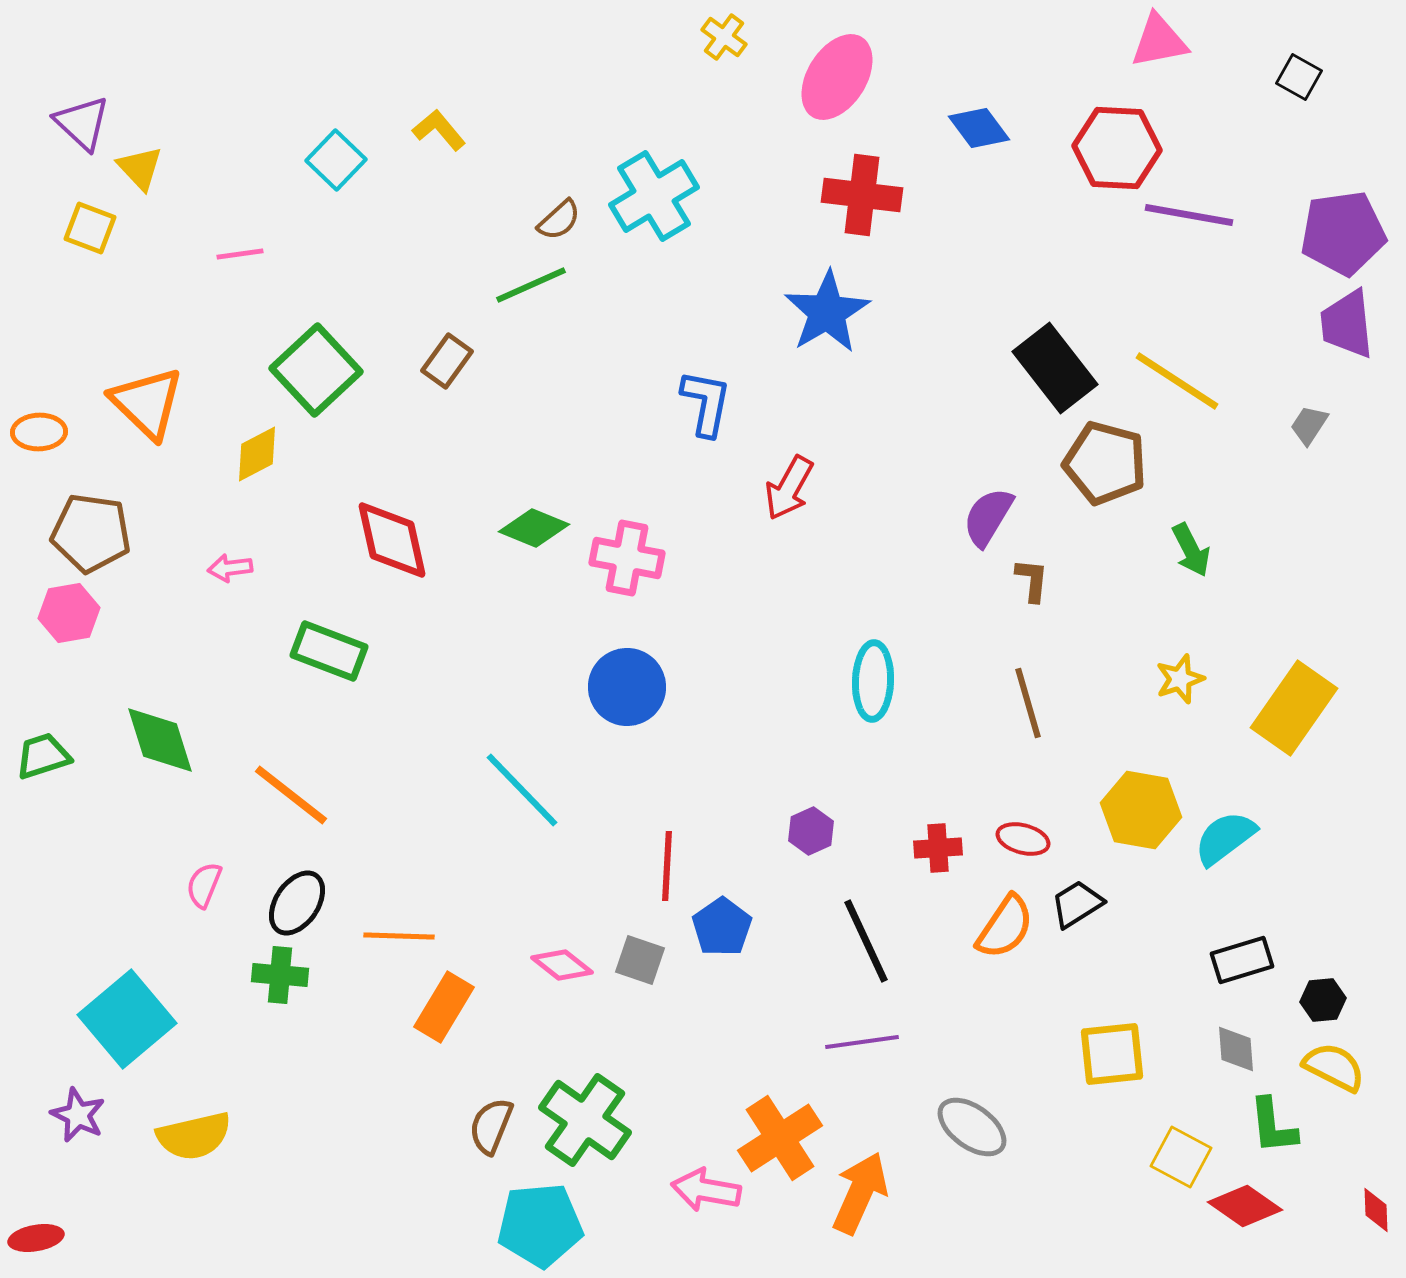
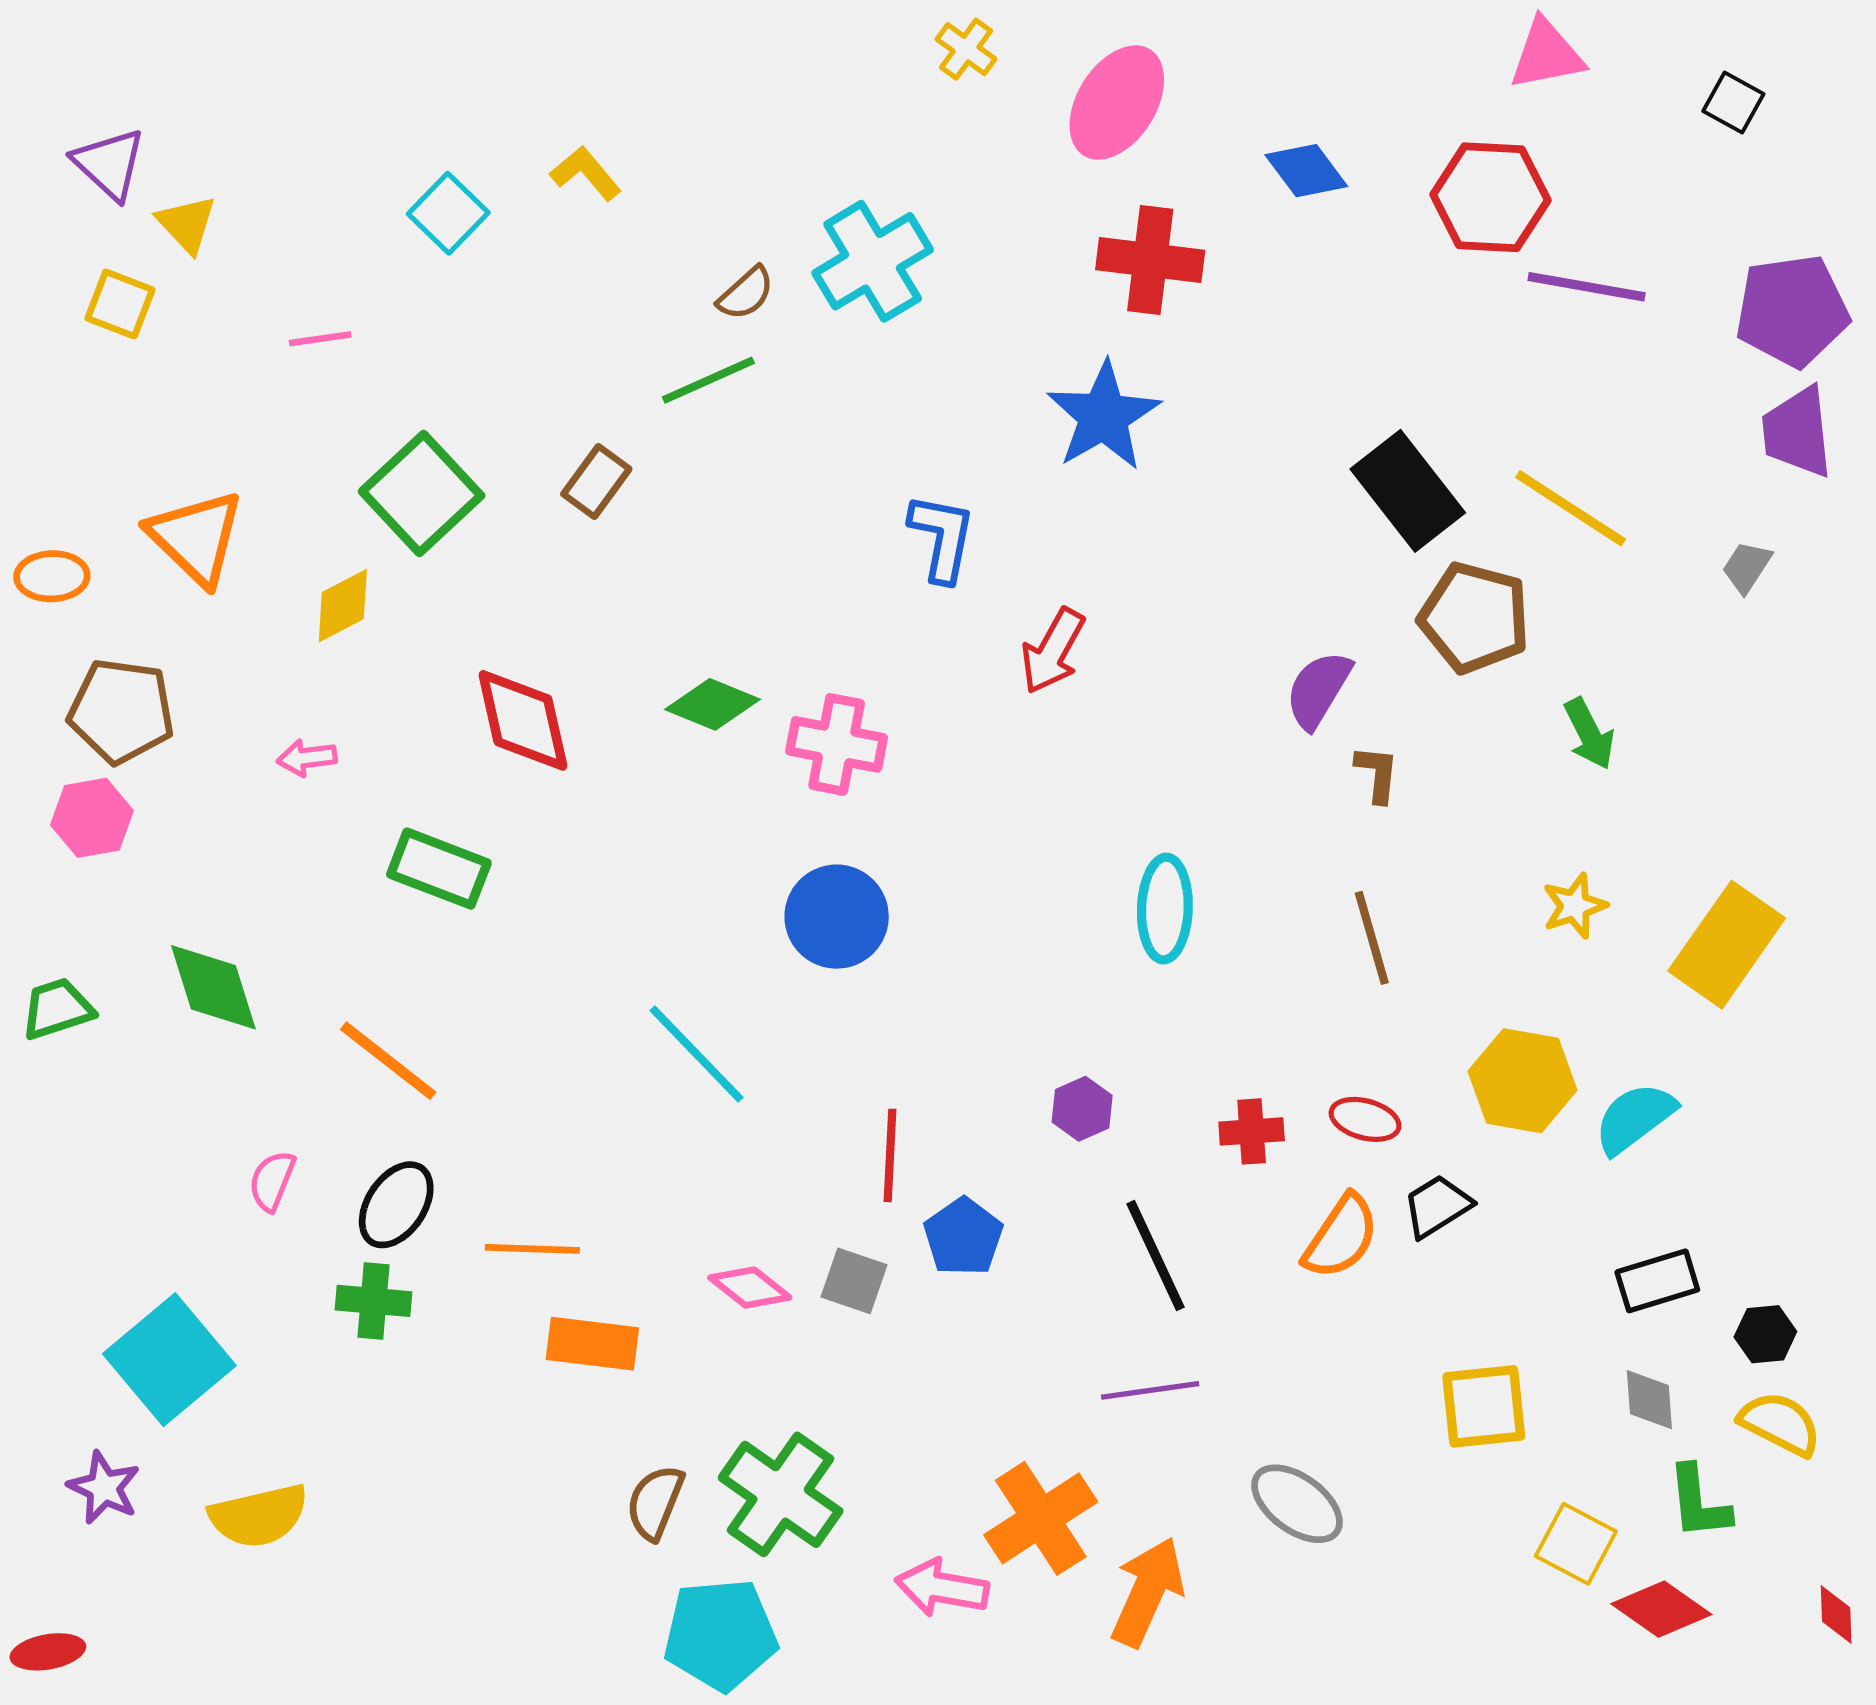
orange rectangle: (444, 1007) -> (592, 1344), turned 66

